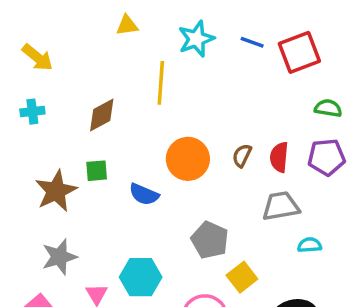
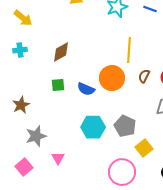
yellow line: (161, 83) -> (129, 50), moved
brown star: (56, 191) -> (21, 105), moved, size x0.7
blue semicircle: (144, 194) -> (86, 89), moved
cyan hexagon: (141, 277) -> (93, 127), moved

